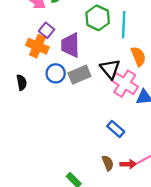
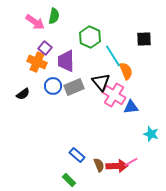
cyan line: (124, 25) -> (113, 56), moved, turned -35
black semicircle: (22, 82) -> (23, 94), turned 64
blue rectangle: (116, 129) -> (77, 155), moved
red arrow: (128, 164) -> (117, 166), size x1.5

